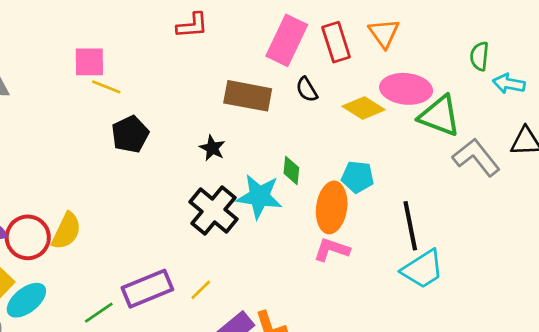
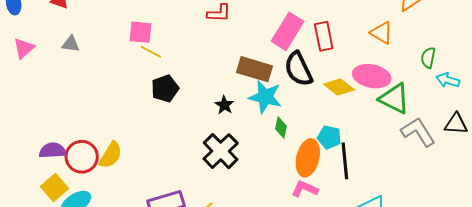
orange triangle: (384, 33) -> (382, 33), moved, turned -30
black semicircle: (307, 90) -> (298, 69), size x1.8
cyan star: (259, 196) -> (265, 97), moved
black line: (410, 226) -> (345, 161), moved

